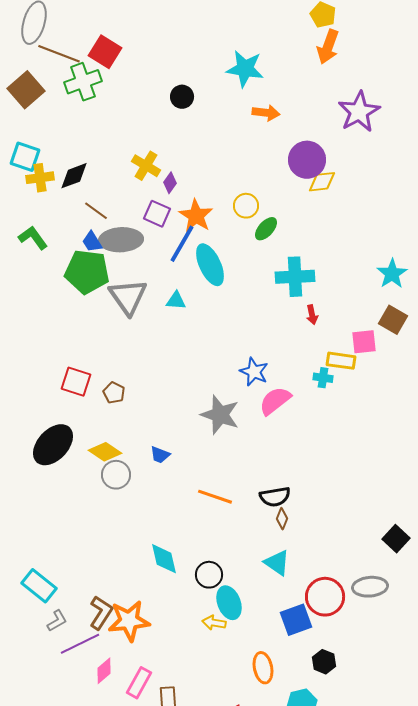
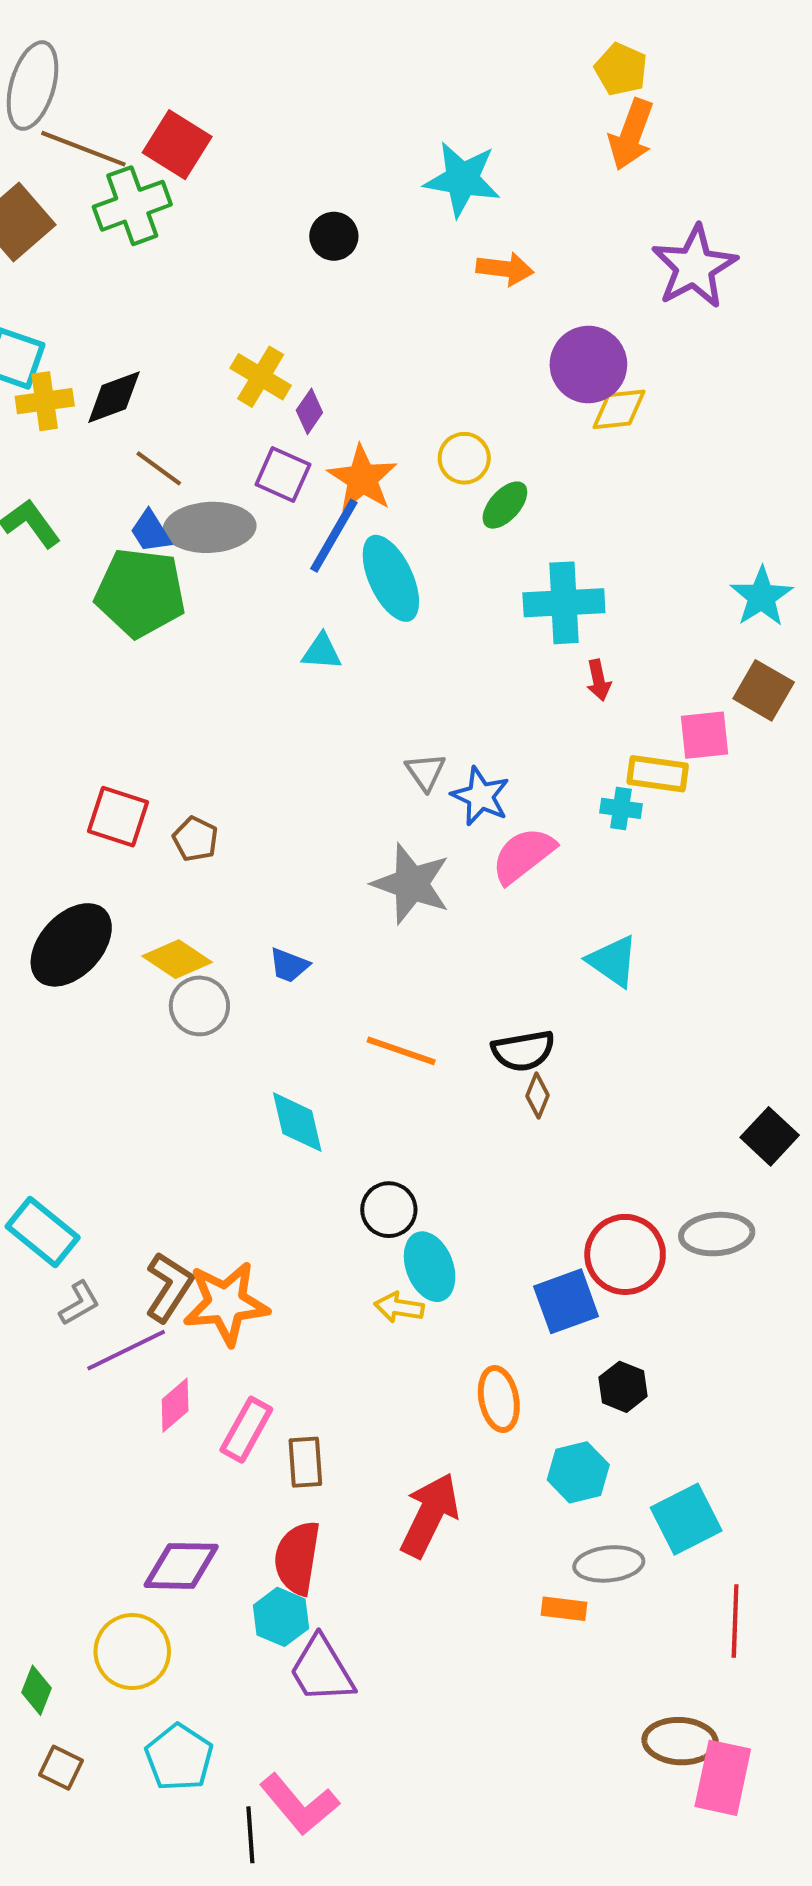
gray triangle: (128, 297) -> (426, 772), moved, size x0.5
cyan diamond: (164, 559) -> (297, 1122), moved
cyan triangle: (277, 563) -> (613, 961), moved

